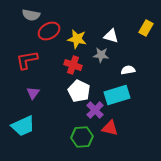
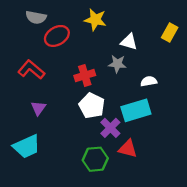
yellow star: (77, 39) -> (95, 20), moved
red L-shape: (27, 60) -> (31, 70), turned 50
red cross: (73, 65) -> (85, 75), turned -36

